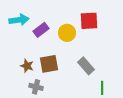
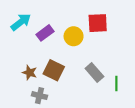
cyan arrow: (19, 20) -> (21, 22), turned -30
brown square: (49, 64) -> (54, 70), turned 36
green line: (102, 88) -> (116, 83), moved

